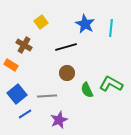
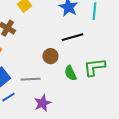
black line: (66, 47) -> (72, 37), moved
green L-shape: (111, 84) -> (94, 67), turned -35

